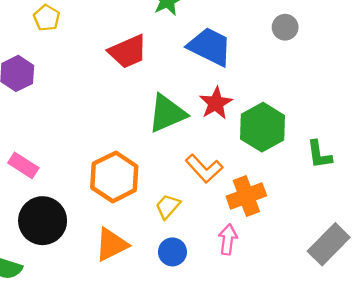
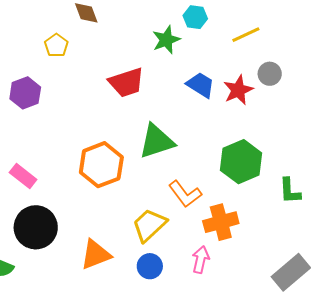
blue trapezoid: (210, 47) -> (200, 85), size x0.7
red star: (216, 103) -> (238, 90), moved
orange hexagon: (114, 177) -> (101, 165), moved
yellow trapezoid: (168, 206) -> (149, 225), size x1.5

